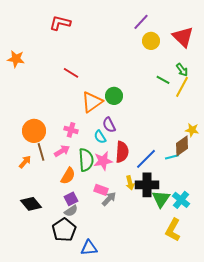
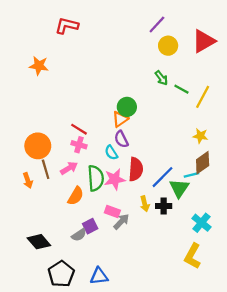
red triangle: (183, 37) -> (204, 41), turned 45
orange star: (16, 59) -> (39, 66), moved
green arrow: (182, 70) -> (161, 78), moved
red line: (71, 73) -> (79, 129), moved
orange triangle: (92, 102) -> (120, 119), moved, size x0.7
yellow star: (192, 130) -> (200, 136), moved
orange arrow: (25, 162) -> (28, 180), turned 120
black cross: (147, 185) -> (164, 206), size x0.6
purple square: (71, 199) -> (90, 226), moved
green triangle: (161, 199) -> (179, 188), moved
black diamond: (31, 204) -> (39, 242), moved
black pentagon: (64, 230) -> (61, 274), moved

